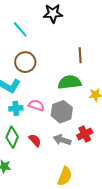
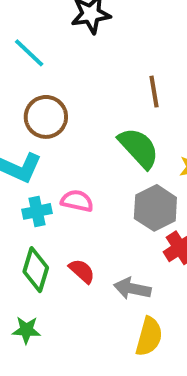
green semicircle: (70, 82) -> (139, 148), turned 60
gray hexagon: (62, 112) -> (155, 208), moved
gray arrow: (62, 140) -> (132, 289), moved

